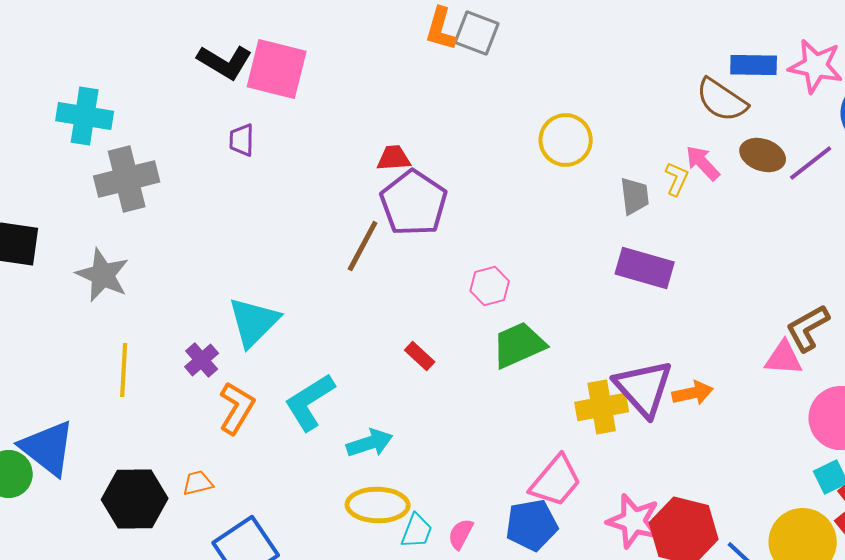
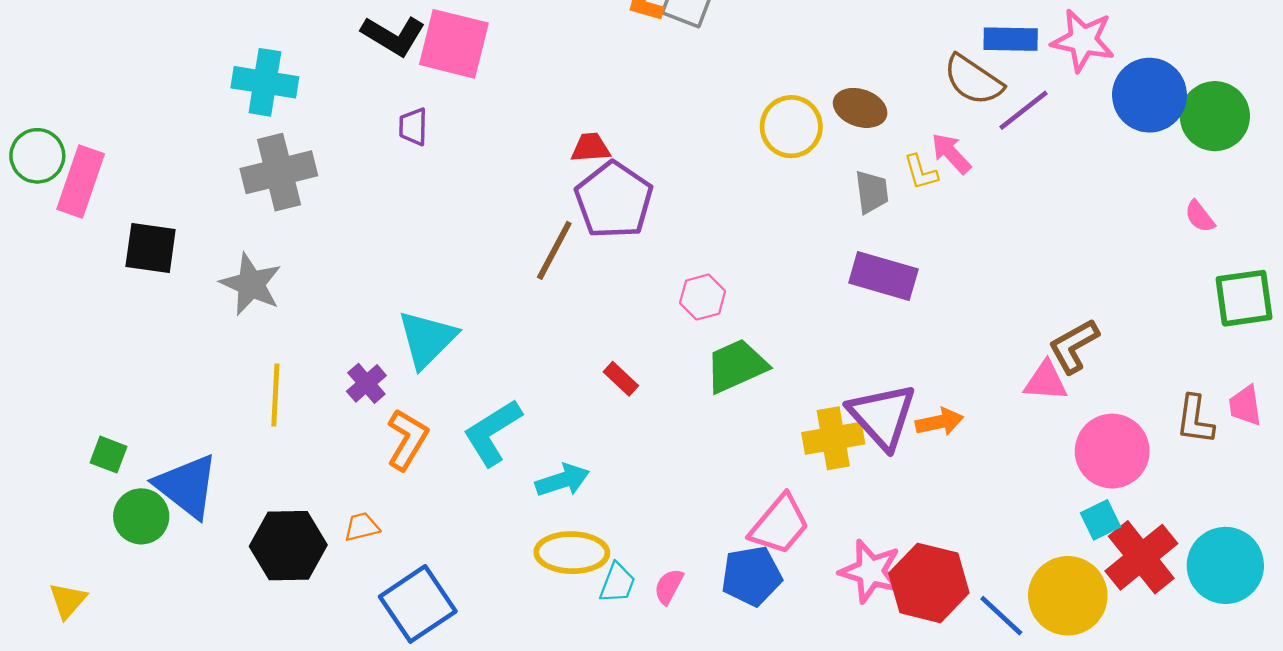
cyan cross: (85, 116) -> (265, 82), moved
brown ellipse: (763, 155) -> (860, 108), moved
purple line: (811, 163) -> (1023, 110), moved
yellow L-shape: (677, 179) -> (921, 172), turned 140

